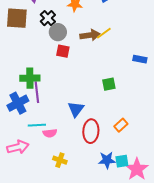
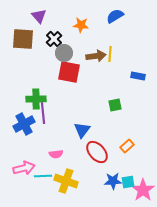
yellow line: (104, 33) -> (110, 54), turned -49
red square: (63, 51) -> (69, 72), size x1.6
blue rectangle: (140, 59) -> (138, 76), moved
cyan line: (37, 125) -> (43, 176), moved
red ellipse: (91, 131) -> (97, 152), turned -45
yellow cross: (60, 160) -> (66, 181), size x1.6

